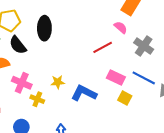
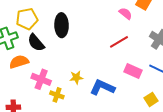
pink semicircle: (121, 27) -> (125, 13), moved
yellow square: (125, 98) -> (151, 99), moved, turned 32

